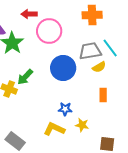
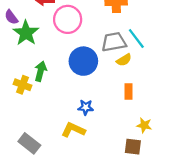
green arrow: (25, 77) -> (41, 71), turned 150
yellow star: (82, 125) -> (144, 125), moved

